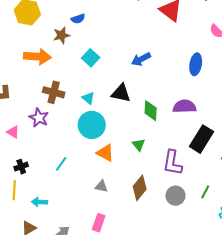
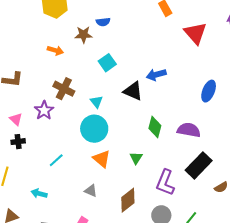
orange arrow: (37, 57) -> (55, 50), size x0.6
black triangle: (121, 93) -> (133, 91), moved
black cross: (21, 167) -> (18, 142), moved
cyan arrow: (39, 202) -> (39, 193), moved

